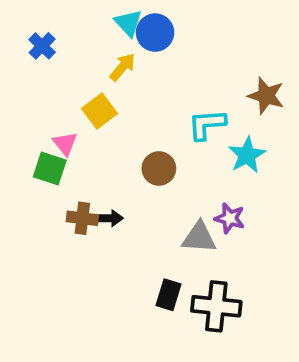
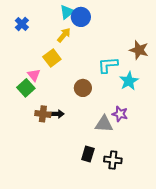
cyan triangle: (128, 23) -> (67, 12), turned 35
green square: (50, 168) -> (26, 88), turned 30
black cross: (216, 306) -> (113, 160), size x0.7

